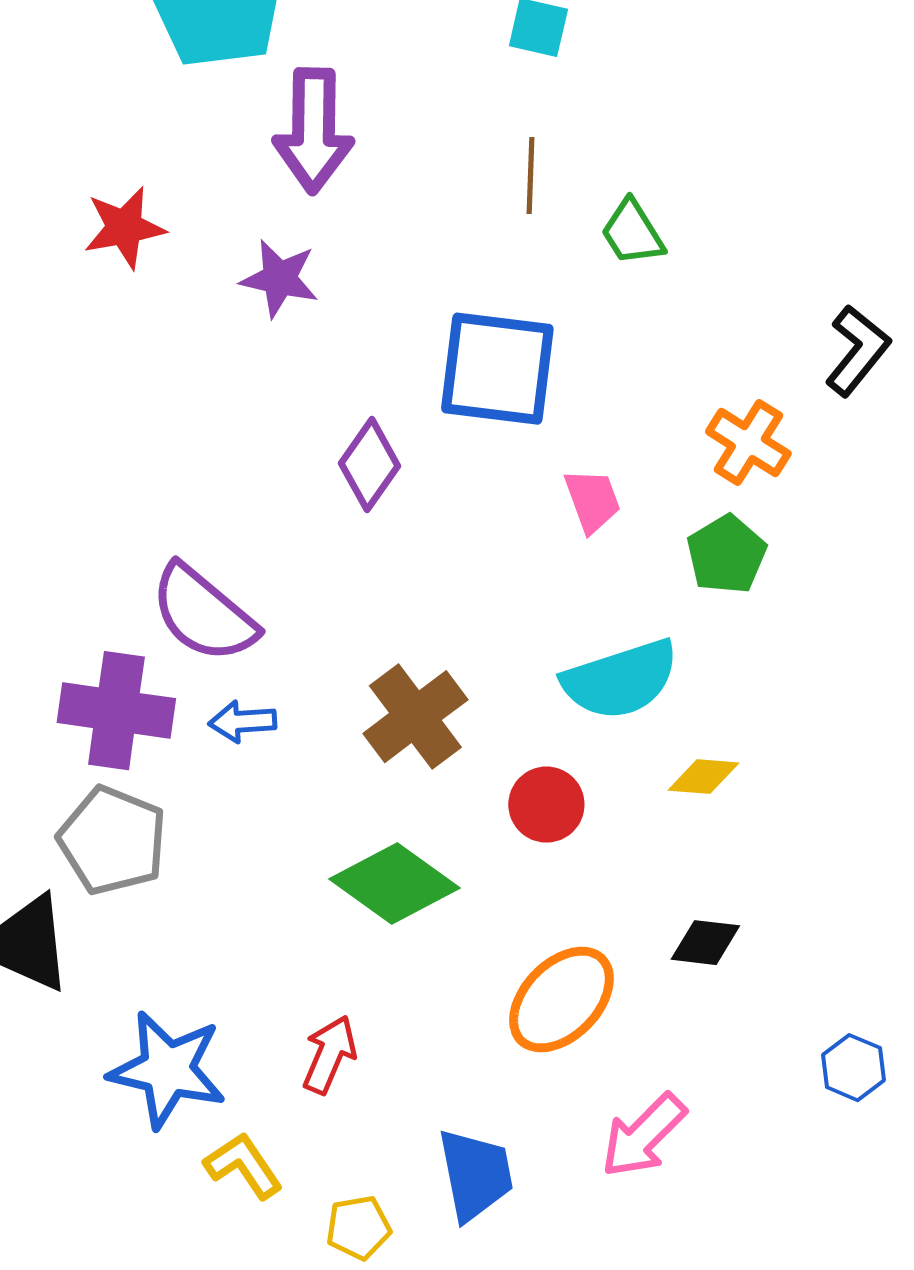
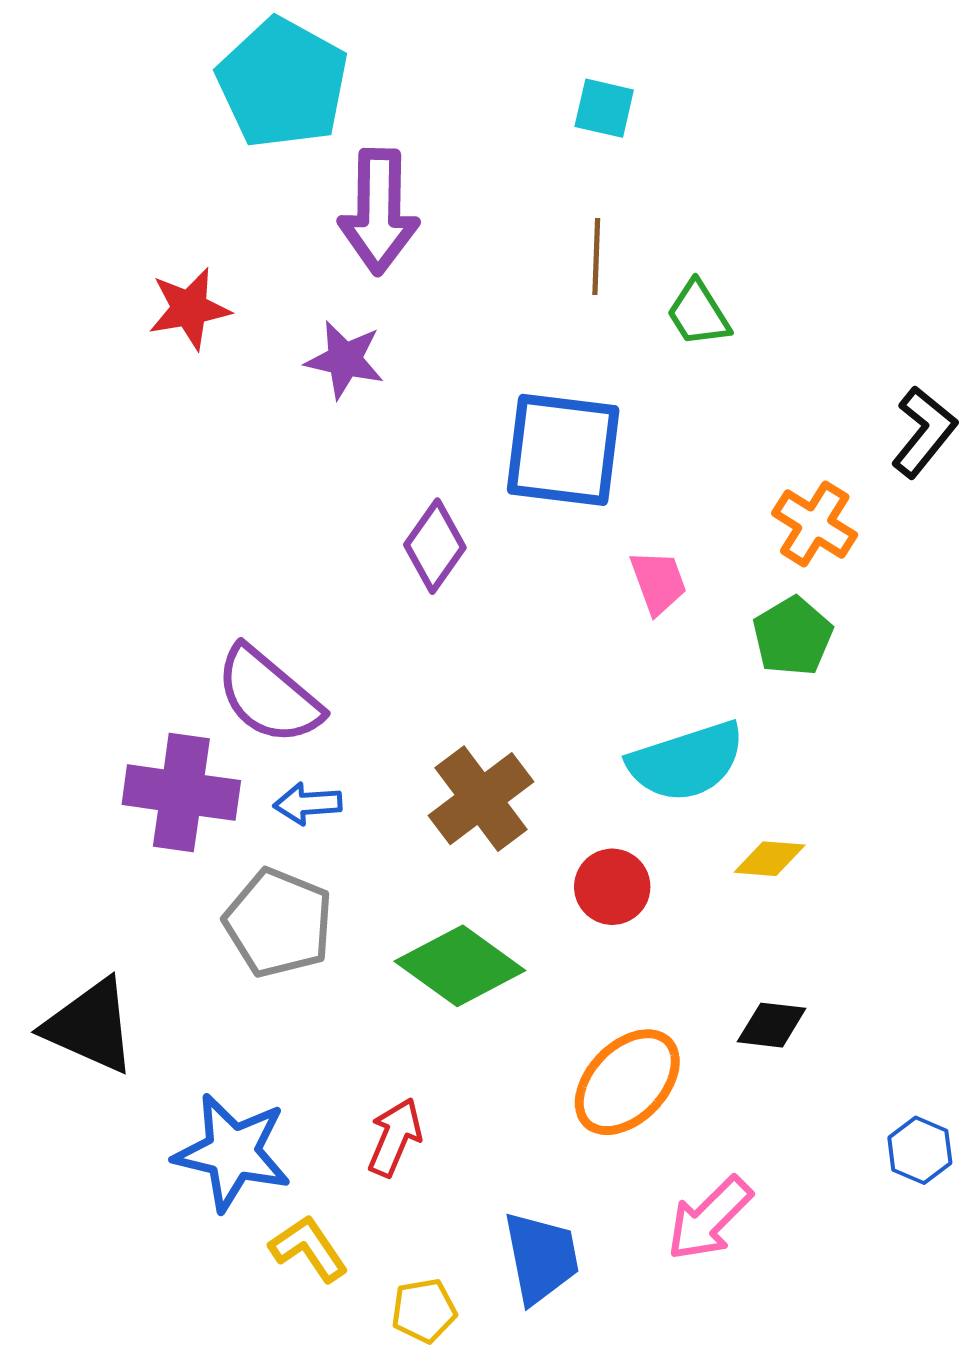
gray pentagon: (112, 841) -> (279, 923), moved

